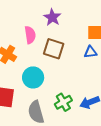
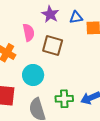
blue triangle: (90, 52) -> (76, 17), moved
green cross: (63, 102) -> (64, 99), turned 30

